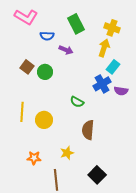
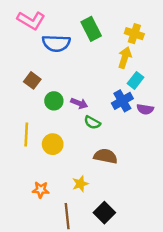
blue semicircle: (47, 36) -> (56, 43), size x1.6
purple arrow: (66, 50) -> (79, 103), moved
green circle: (45, 72) -> (54, 101), moved
brown semicircle: (88, 130) -> (106, 156), turned 96
black square: (97, 175) -> (104, 213), moved

